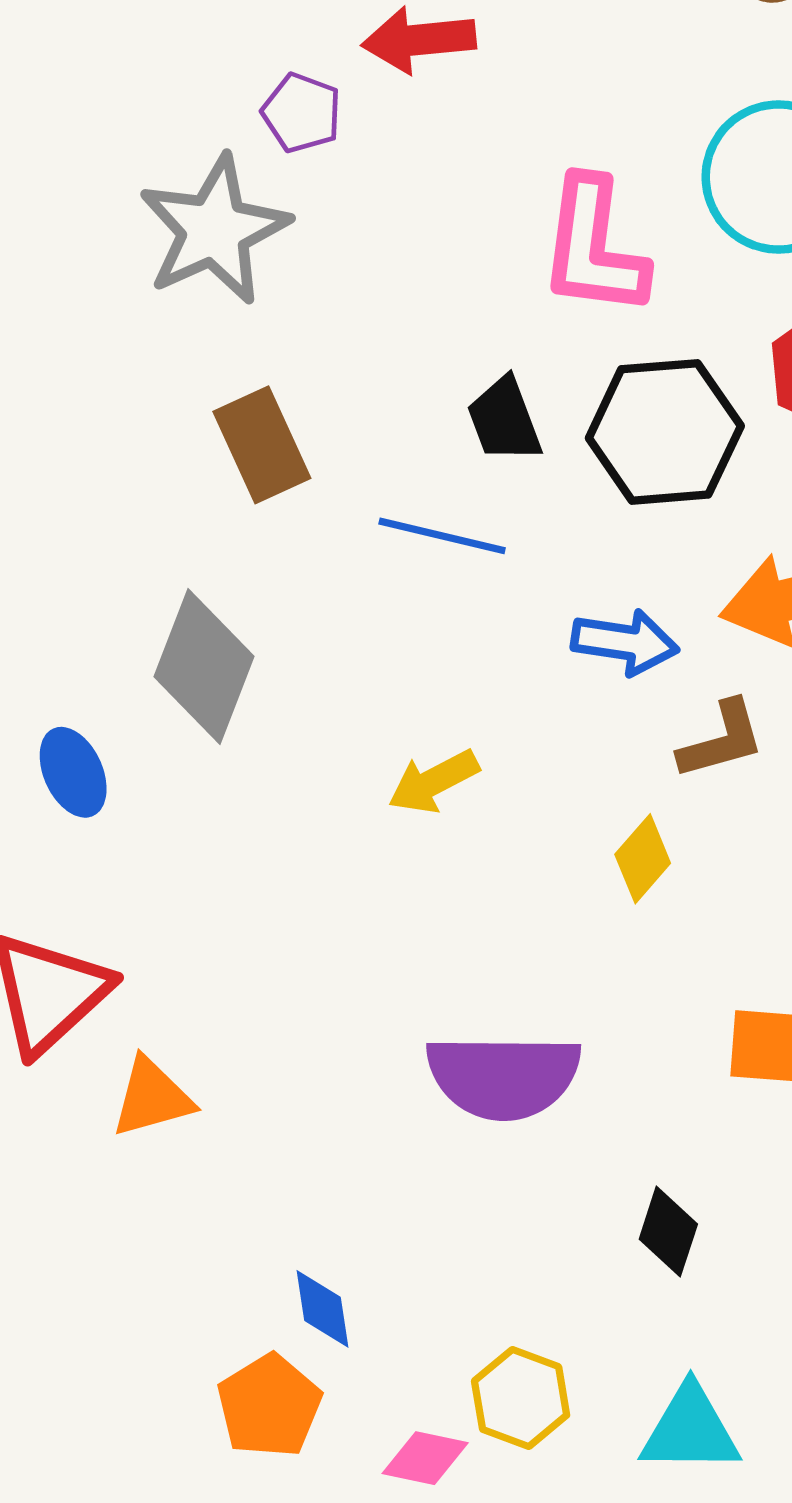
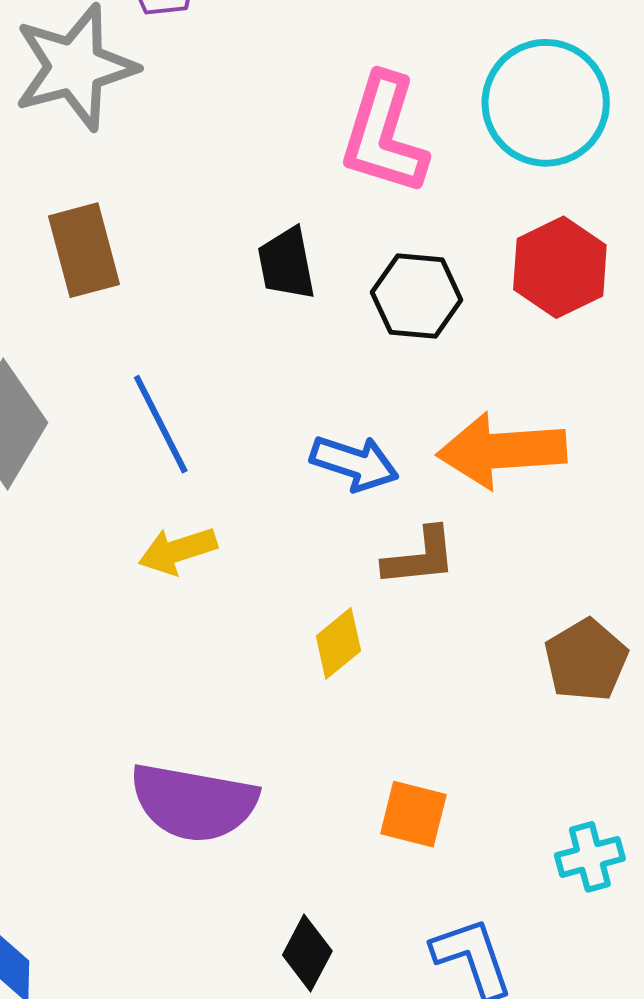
black hexagon: (665, 432) -> (417, 296), size x0.7
blue line: (442, 536) -> (161, 424), moved, turned 40

